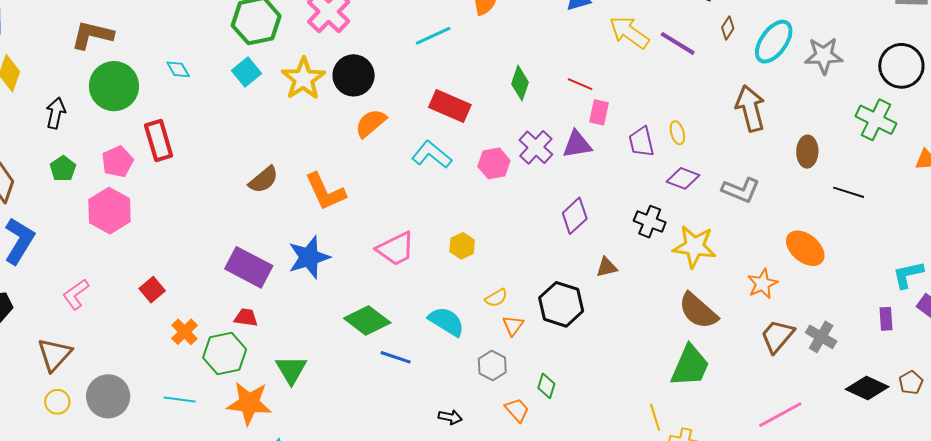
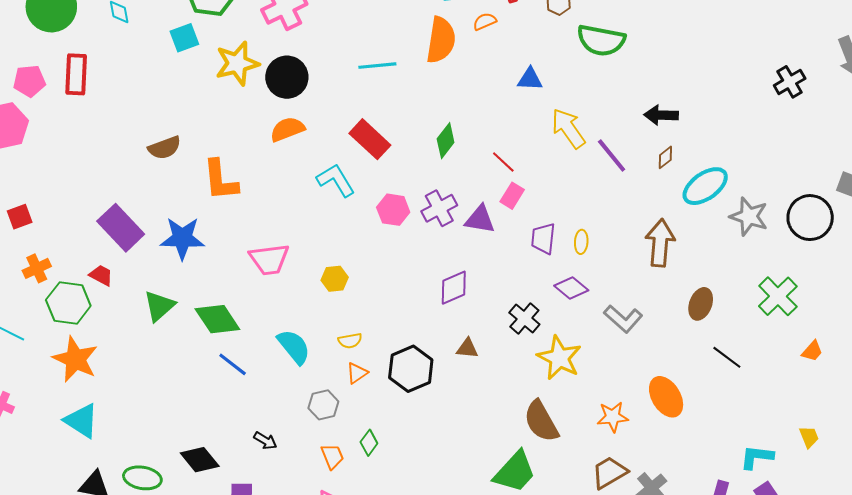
black circle: (901, 66) -> (810, 218), moved
green triangle: (291, 370) -> (159, 306), moved

